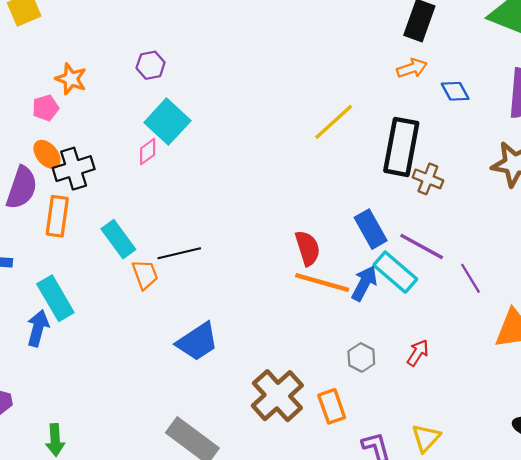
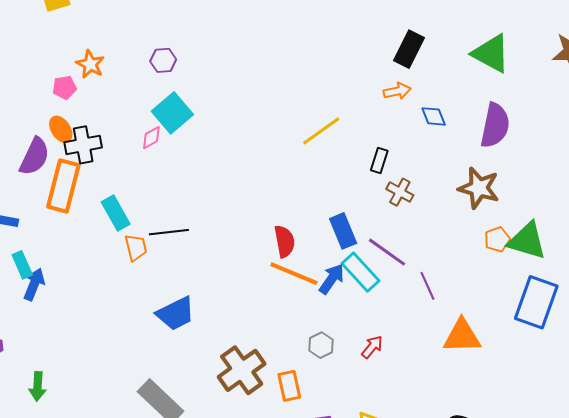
black rectangle: (401, 147) -> (379, 161), size x0.5
orange rectangle: (57, 216) -> (63, 186), size x1.4
cyan rectangle: (55, 298) -> (22, 265), moved, size x0.7

